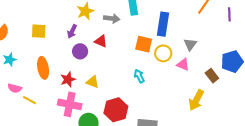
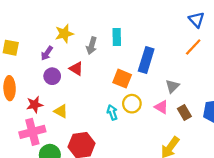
gray arrow: (112, 18) -> (92, 46), turned 91
yellow circle: (163, 53) -> (132, 104), moved
brown rectangle: (212, 76) -> (184, 112), moved
pink cross: (70, 104) -> (32, 132), turned -35

